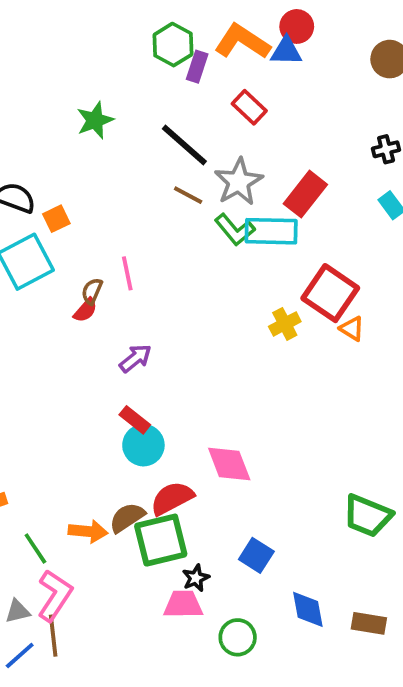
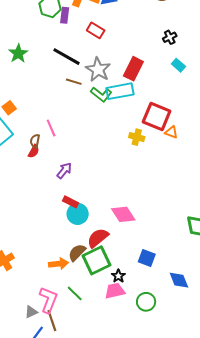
yellow cross: (285, 324) -> (137, 137), turned -35
green line: (35, 548) -> (75, 293), moved

